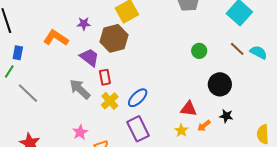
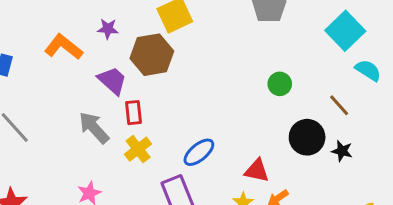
brown line: (237, 49) -> (339, 105), moved
cyan semicircle: (258, 52) -> (368, 70), moved
blue ellipse: (138, 98) -> (199, 152), moved
black star: (226, 116) -> (342, 151), moved

